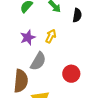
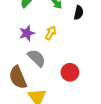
gray semicircle: (38, 61) -> (37, 58), turned -78
brown semicircle: (21, 81) -> (18, 77), turned 150

